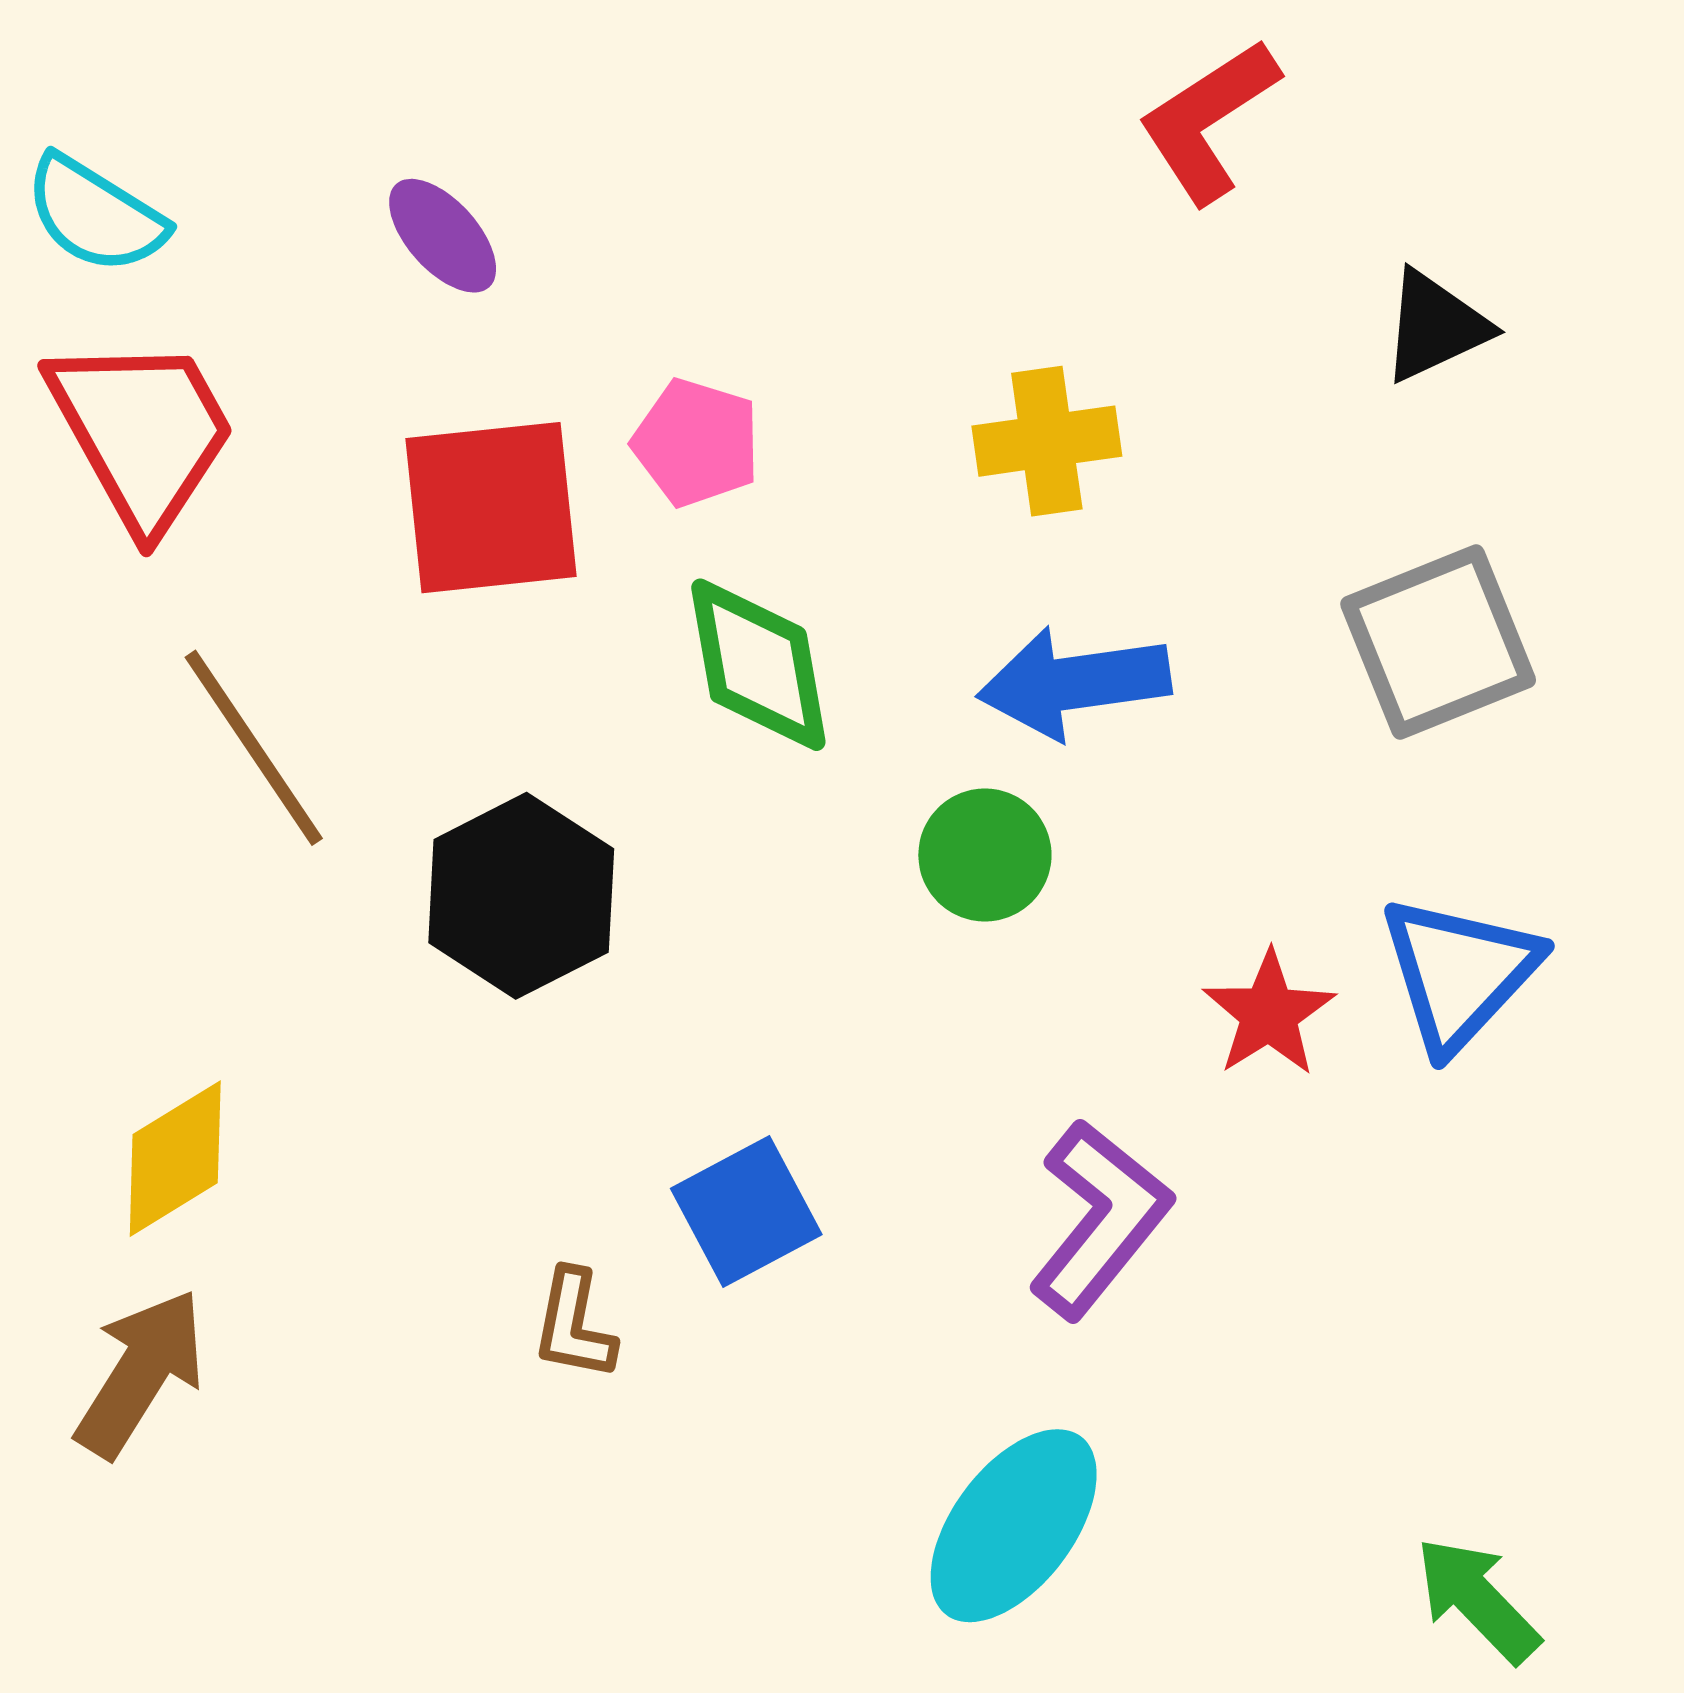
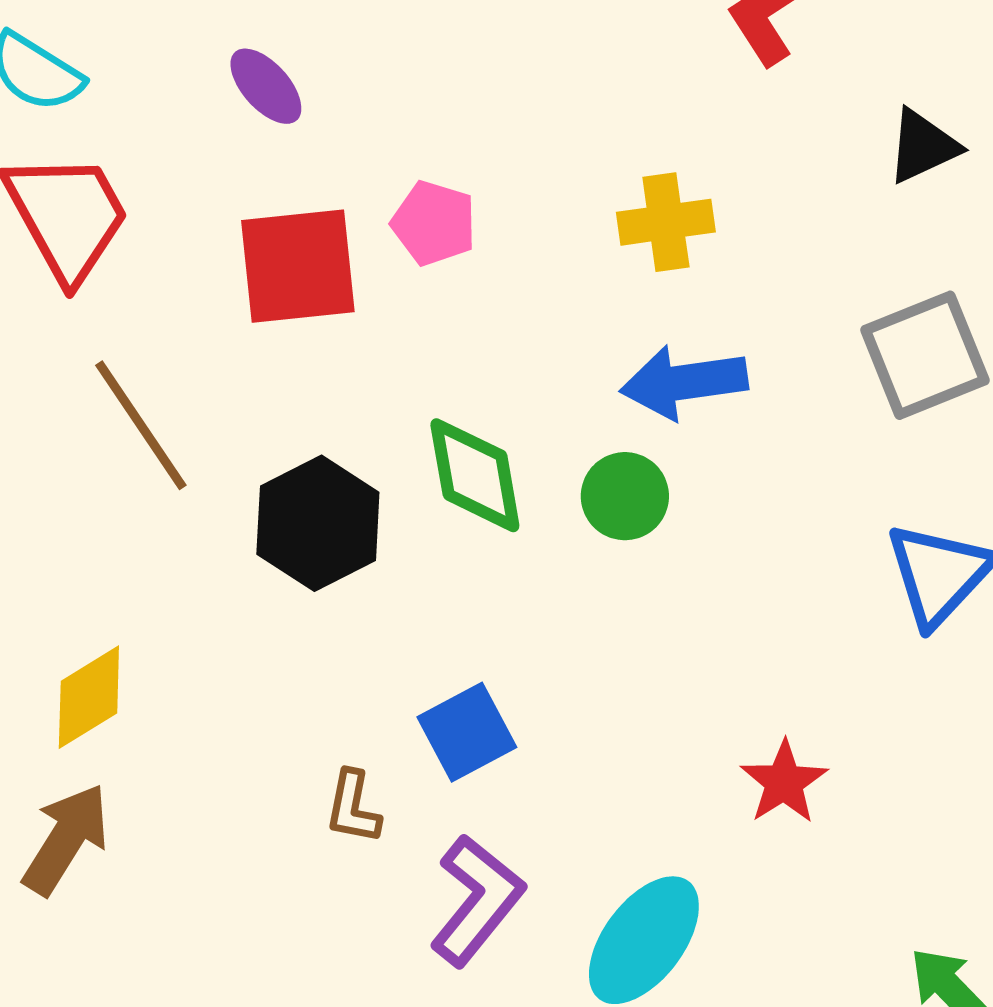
green diamond: (758, 665) -> (475, 475), moved
red star: (1269, 1014) -> (784, 782), moved
purple L-shape: (1100, 1219) -> (477, 900), moved

